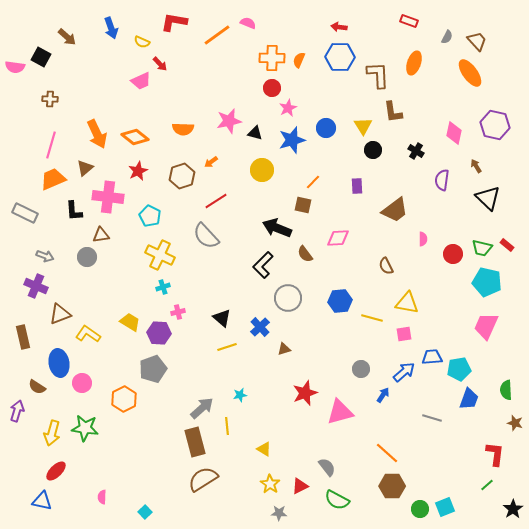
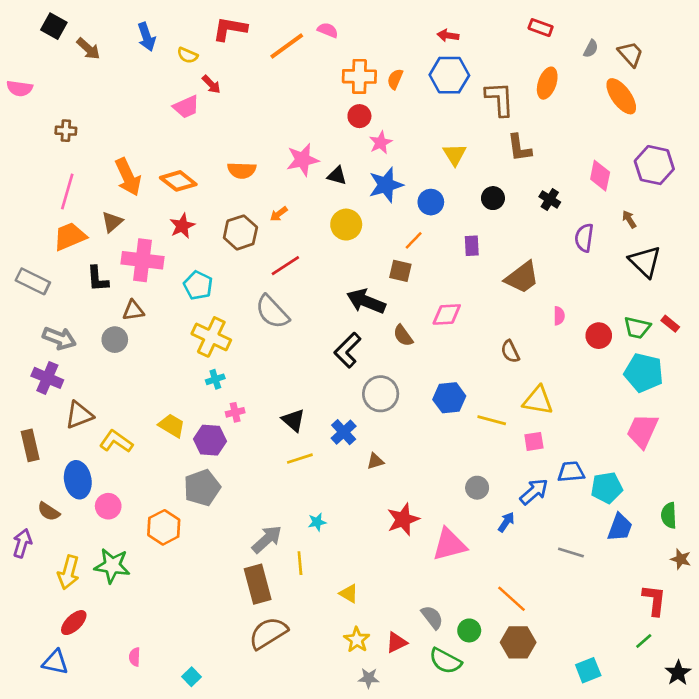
black square: (41, 57) -> (54, 26), moved
yellow triangle: (363, 126) -> (455, 154), moved
blue circle: (326, 128) -> (431, 202), moved
gray arrow: (45, 256) -> (59, 338), size x1.4
green circle: (420, 509) -> (469, 630), moved

